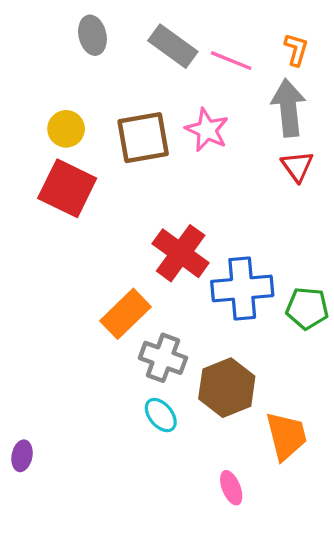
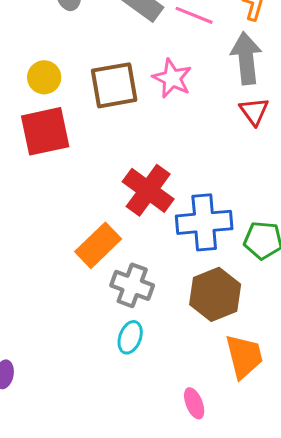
red square: (67, 188) -> (45, 131), turned -38
brown hexagon: (227, 388) -> (215, 294), moved
cyan ellipse: (161, 415) -> (130, 337), turned 60

